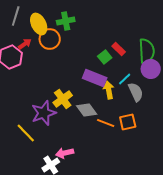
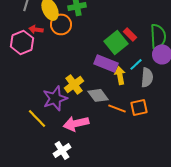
red arrow: (25, 44) -> (36, 29), turned -136
green square: (105, 57) -> (116, 42), size x1.6
gray semicircle: (136, 92) -> (147, 77), turned 30
pink arrow: (65, 153) -> (76, 123), moved, size x1.4

